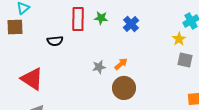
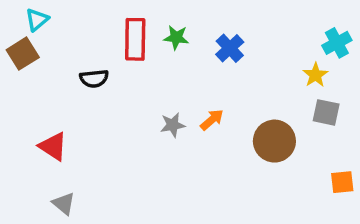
brown square: (15, 27) -> (23, 54), turned -30
red triangle: (32, 79) -> (53, 146), size x0.7
brown circle: (124, 88) -> (274, 141), moved

